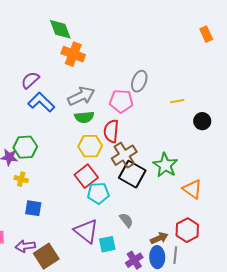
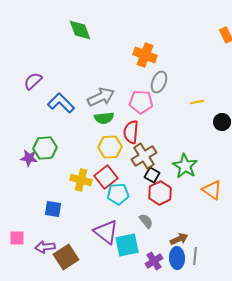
orange cross: (73, 54) -> (145, 55), moved
purple semicircle: (30, 80) -> (33, 81), moved
black square: (132, 174) -> (152, 175), size x0.6
yellow cross: (21, 179) -> (81, 180), moved, size x1.5
red hexagon: (187, 230) -> (160, 193), moved
cyan square: (107, 244) -> (127, 245), size x1.4

